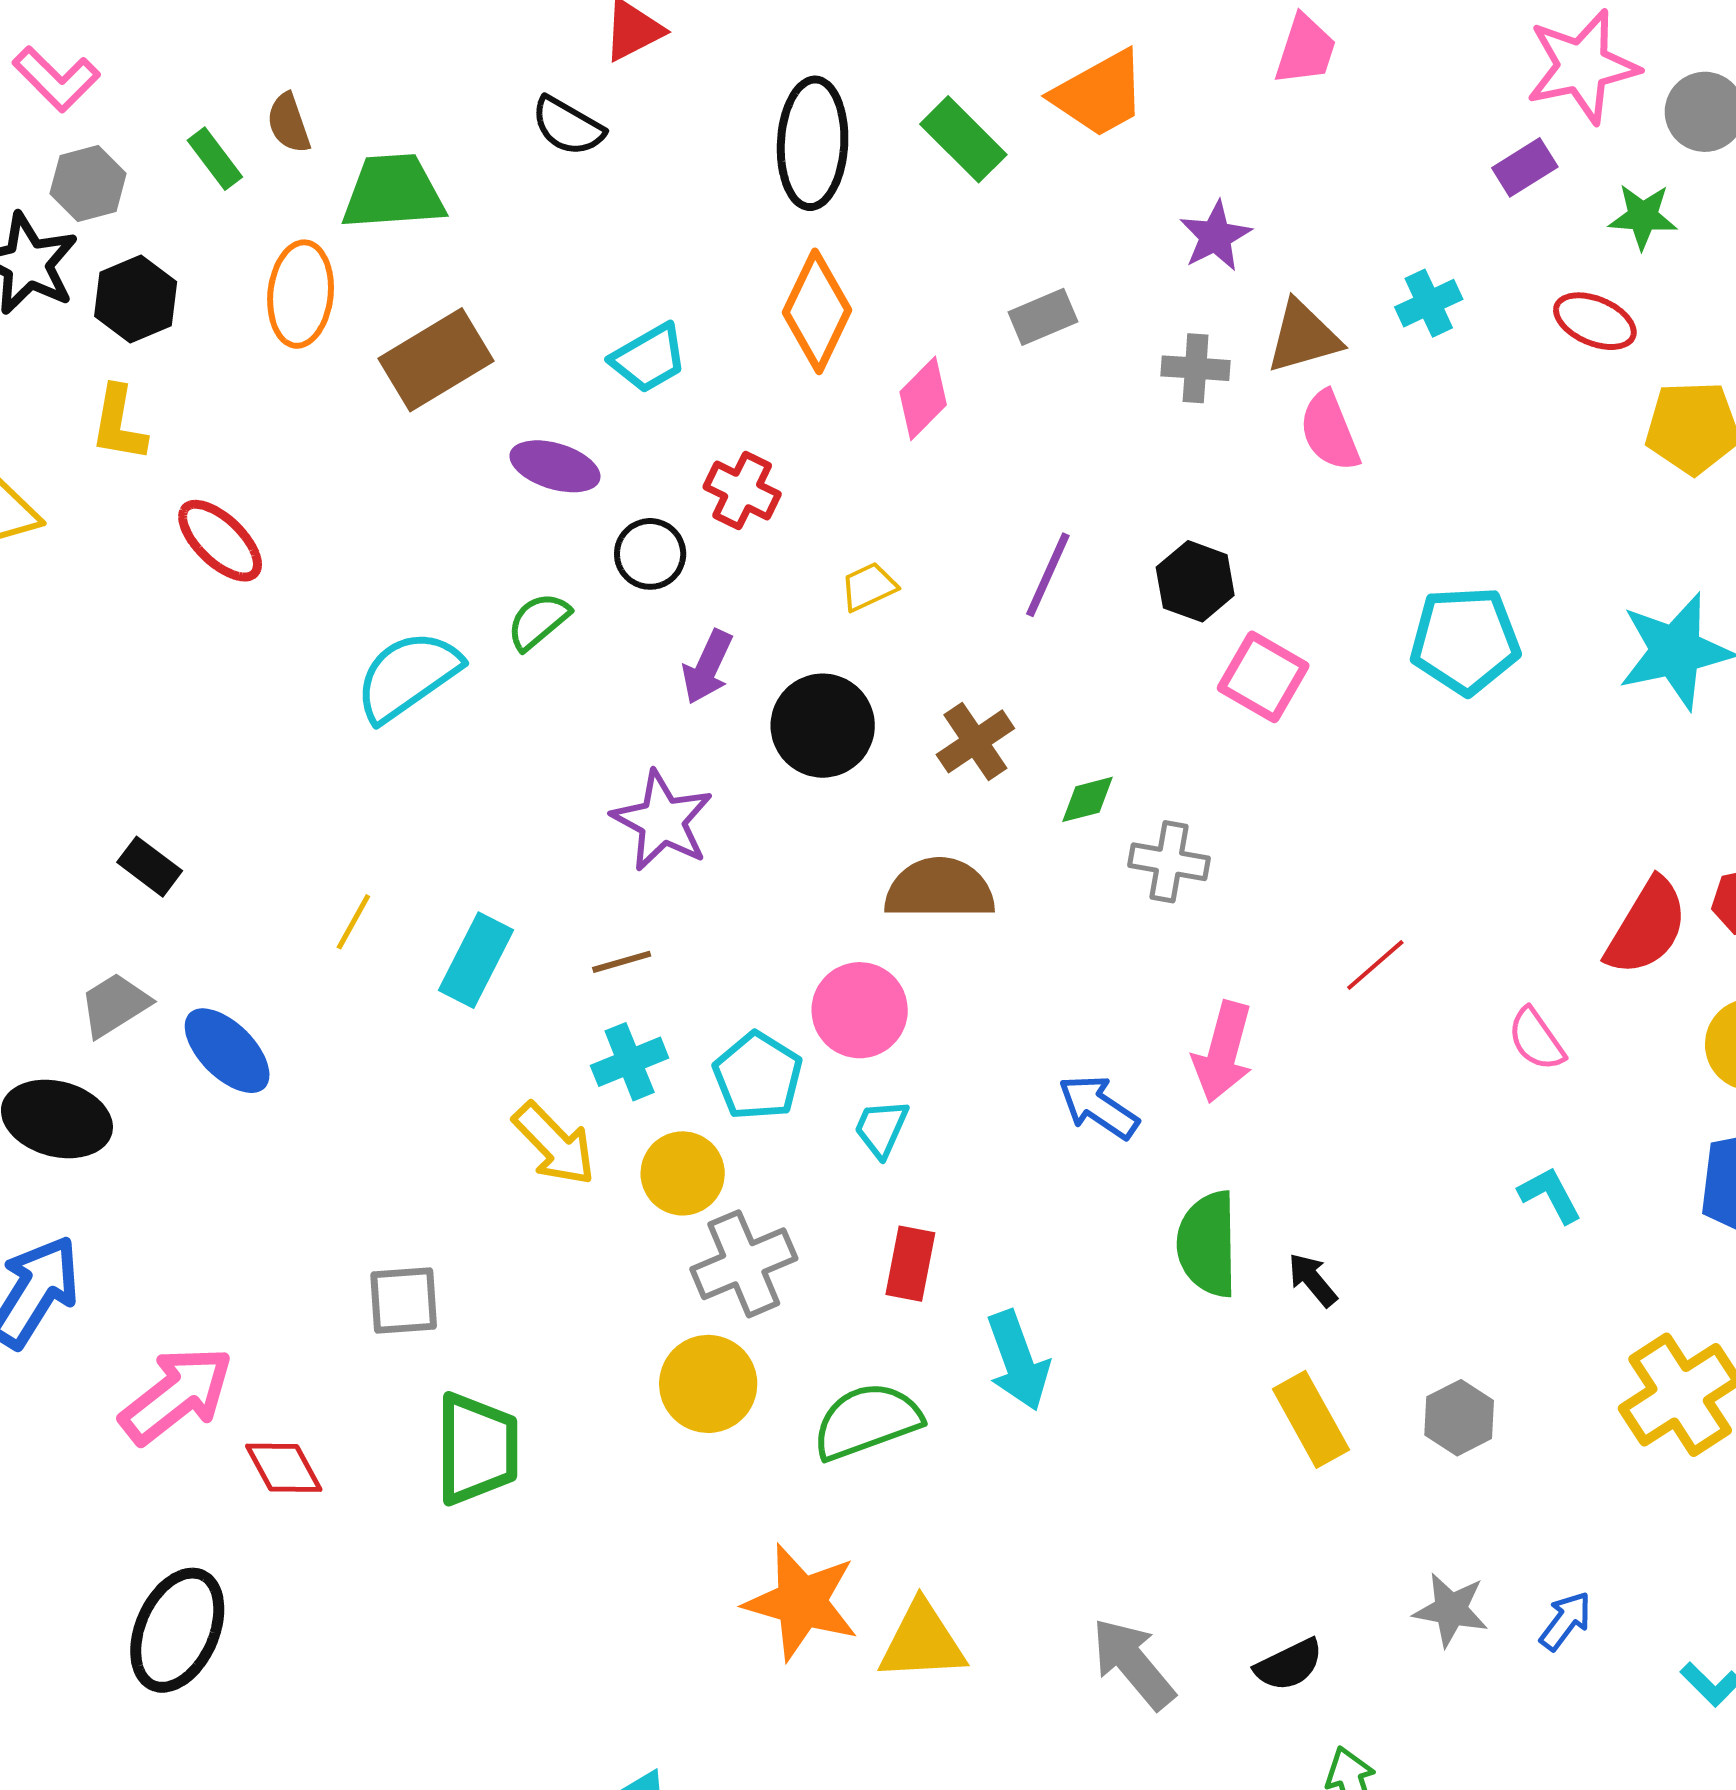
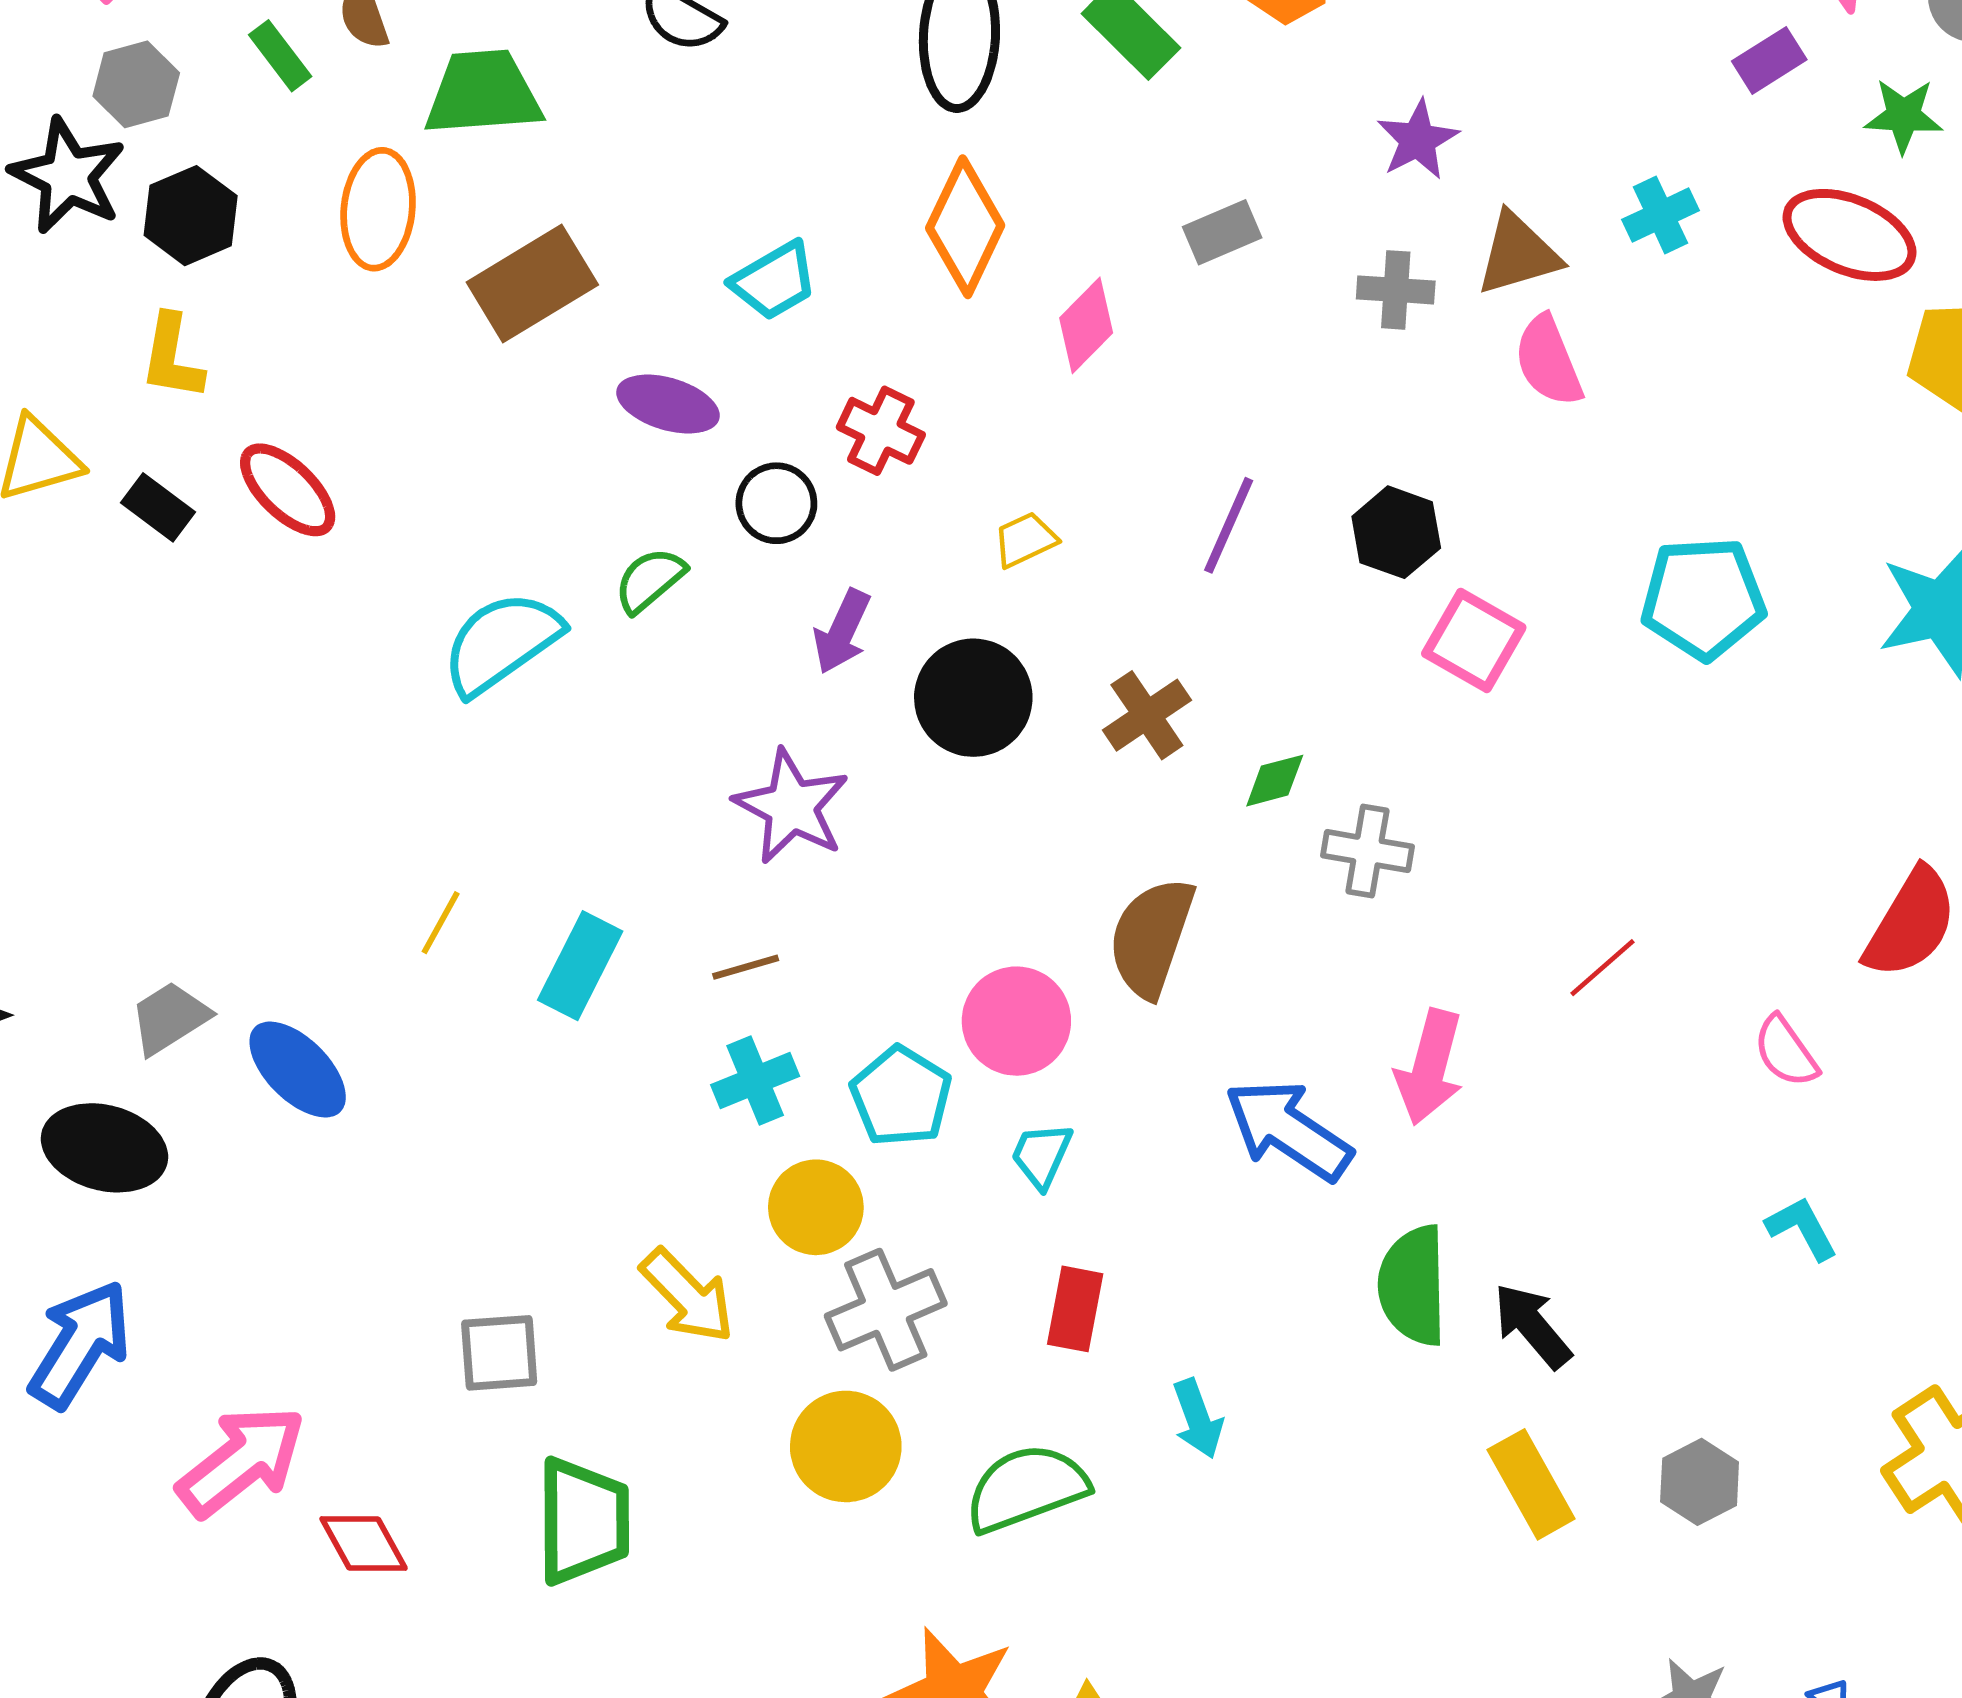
red ellipse: (1595, 321) -> (1849, 235), size x1.4
black rectangle: (150, 867) -> (158, 507), moved
brown semicircle: (940, 889) -> (1151, 937), moved, turned -71
blue arrow: (1098, 1107) -> (1288, 1130), size x1.4
yellow arrow: (554, 1144) -> (687, 1296), moved
black arrow: (1313, 1280) -> (1532, 1326), size x1.4
cyan arrow: (1018, 1361) -> (1198, 1419), size x0.7

